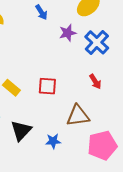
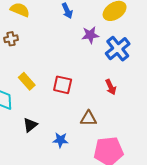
brown triangle: (78, 116) -> (88, 118), size x0.7
black triangle: (21, 131) -> (30, 125), size x0.7

